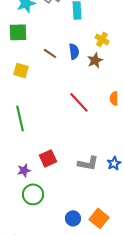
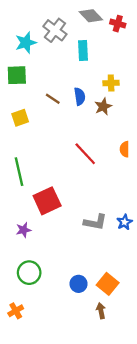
yellow cross: (102, 39) -> (111, 83), turned -32
yellow square: (21, 70) -> (20, 118), turned -35
red square: (48, 158) -> (47, 201), moved, size x1.4
green circle: (33, 194) -> (29, 273), moved

